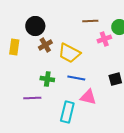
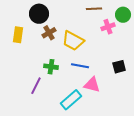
purple line: (32, 98) -> (36, 86), turned -60
cyan rectangle: (67, 112) -> (71, 100), turned 35

